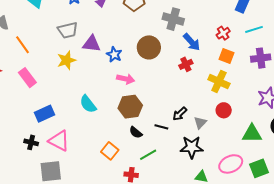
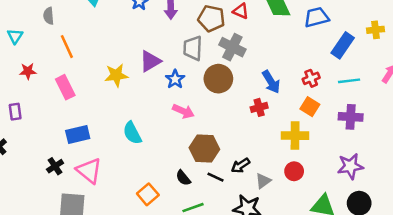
gray cross: (173, 19) -> (232, 47), moved
gray trapezoid: (68, 30) -> (193, 48), moved, turned 95
purple triangle: (92, 44) -> (150, 61), turned -48
yellow cross: (219, 82) -> (295, 136), turned -35
brown hexagon: (130, 107) -> (204, 148), moved
black cross: (31, 142) -> (55, 166), turned 32

